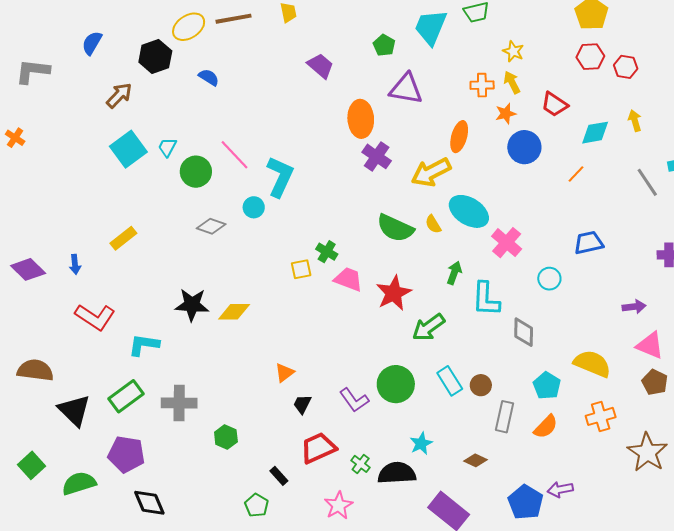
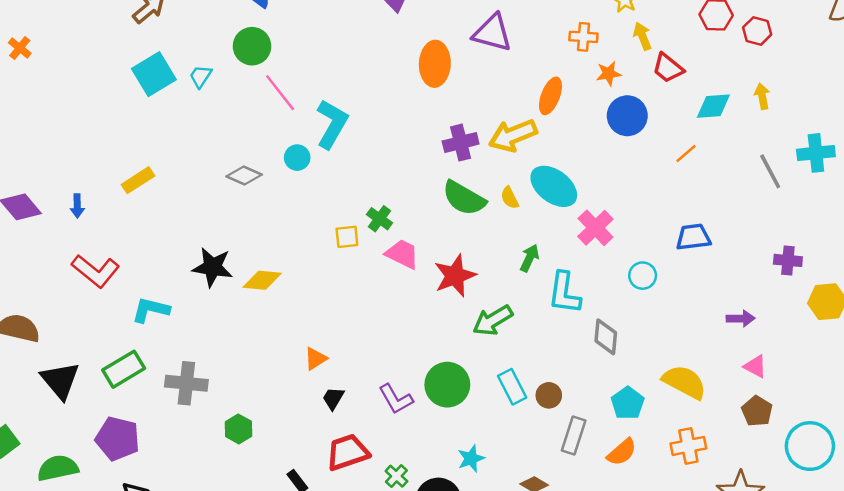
yellow arrow: (512, 82) -> (642, 36), moved
purple cross: (377, 156) -> (461, 143), moved, turned 36
green circle: (196, 172) -> (252, 46), moved
pink triangle: (650, 345) -> (755, 366), size x0.7

